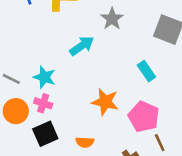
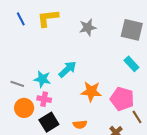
gray star: (112, 19) -> (88, 27), turned 30
cyan arrow: (82, 46) -> (67, 69), moved
cyan rectangle: (146, 71) -> (131, 64), moved

